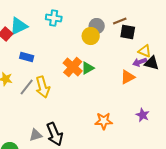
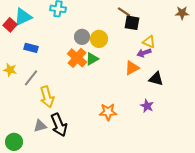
brown line: (120, 21) -> (124, 12), turned 56
gray circle: (97, 26) -> (82, 37), moved
yellow circle: (91, 36) -> (99, 39), moved
black triangle: (152, 63) -> (156, 79), moved
yellow arrow: (43, 87) -> (47, 97), moved

